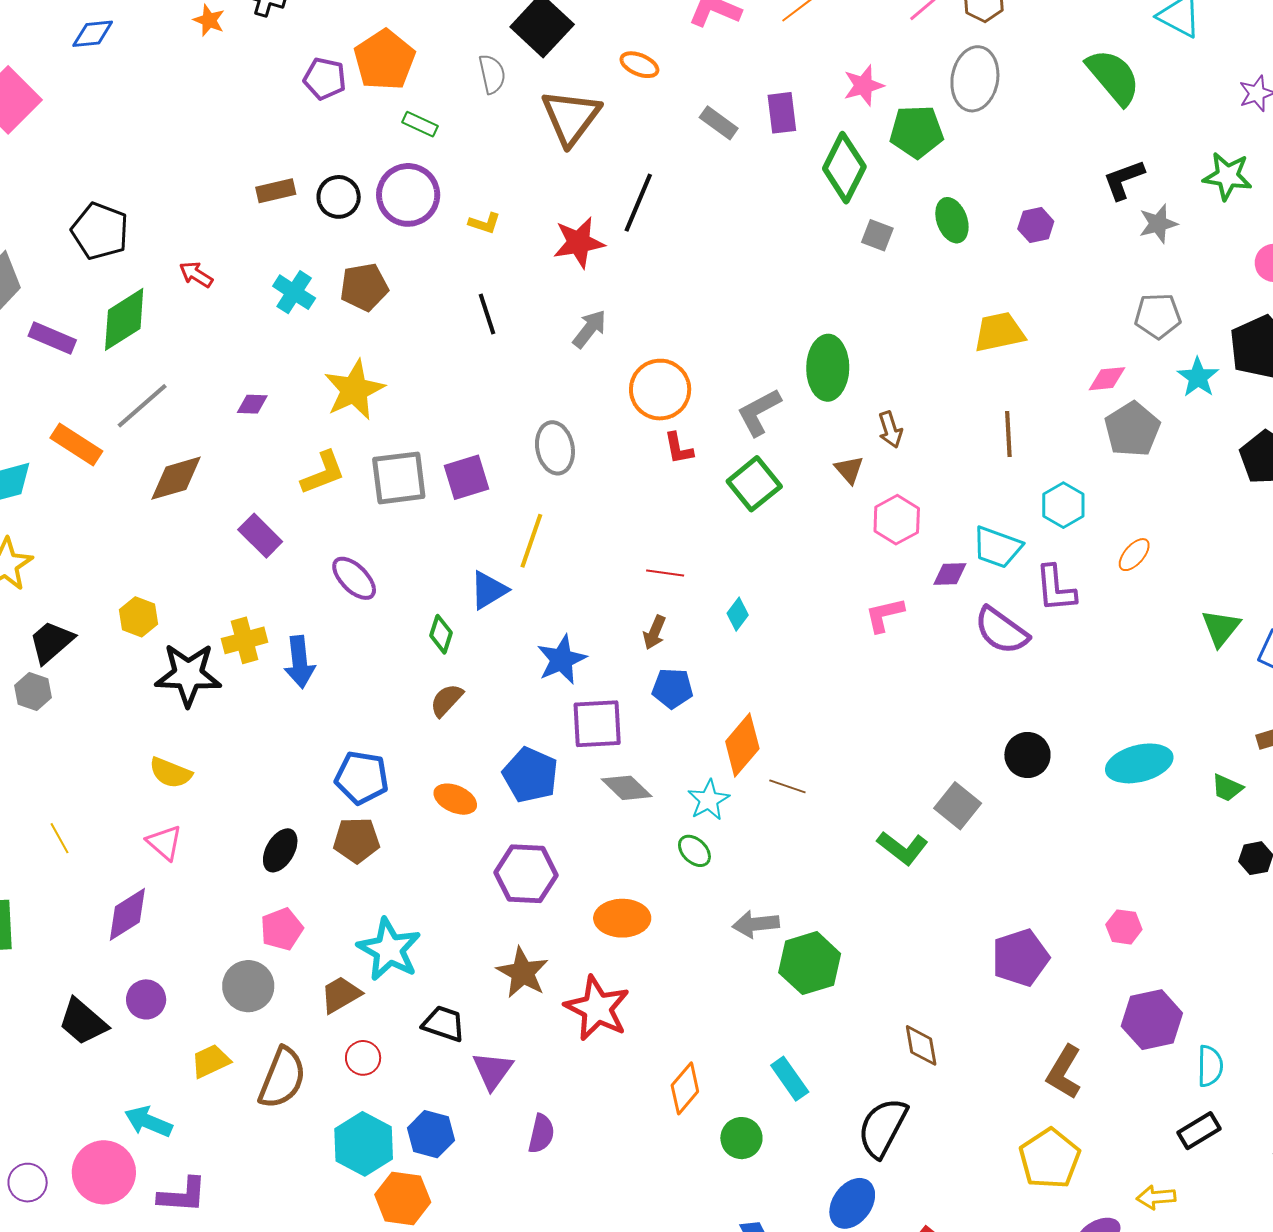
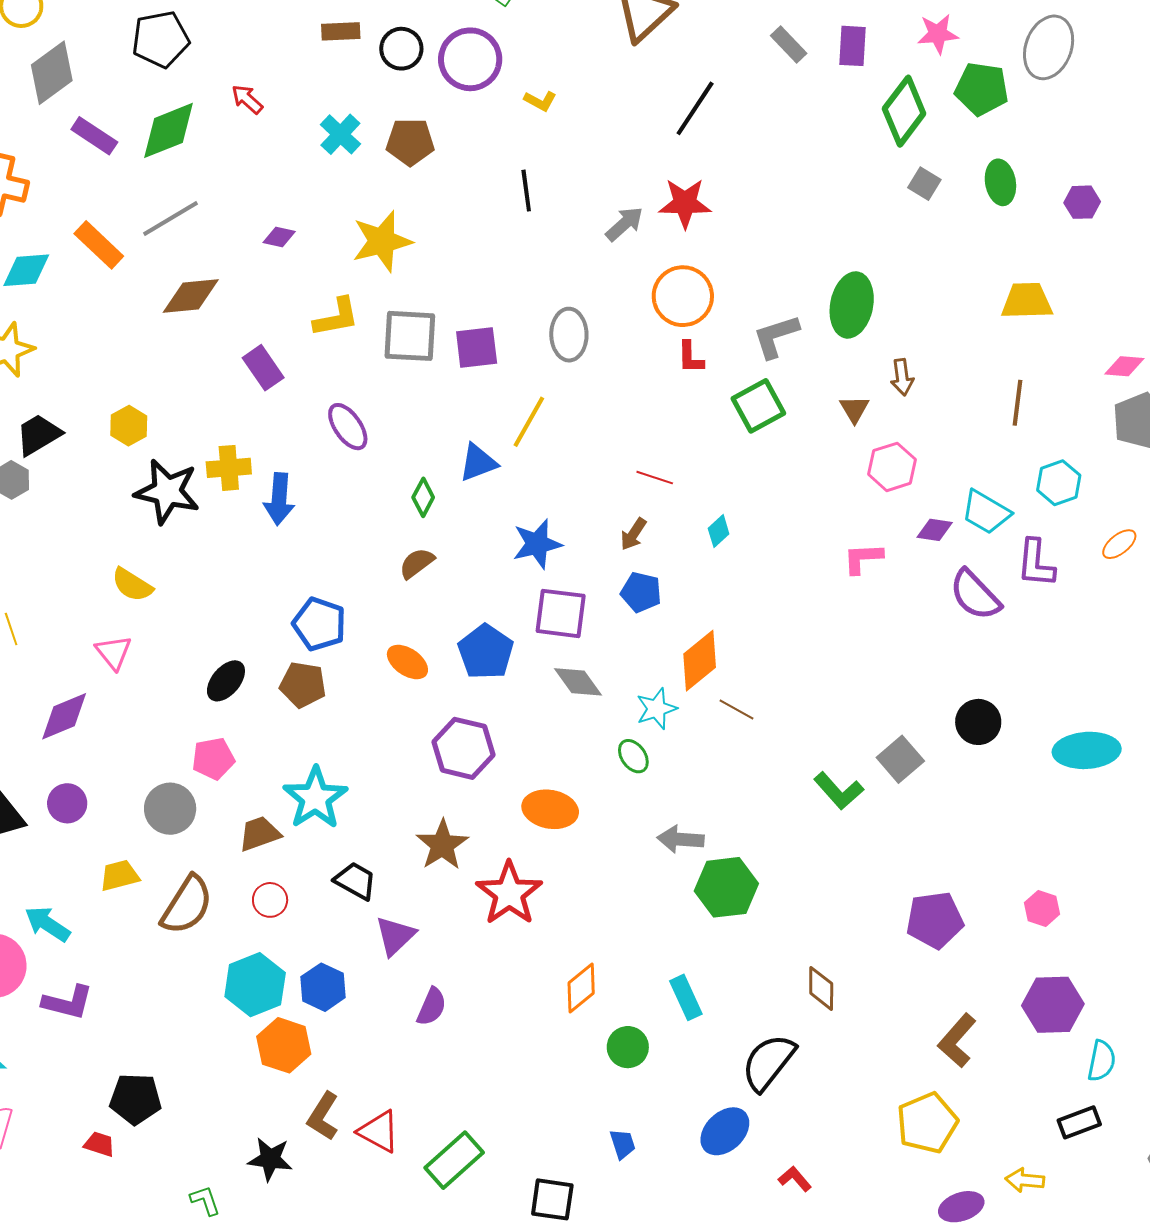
black pentagon: (100, 231) -> (161, 39), turned 30
red star: (579, 243) -> (685, 203), moved

